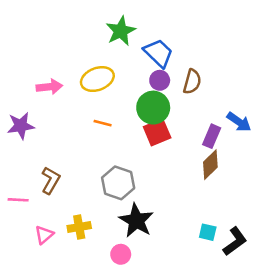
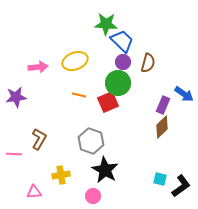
green star: (121, 31) -> (106, 24), moved, turned 30
red square: (157, 132) -> (108, 102), moved
pink triangle: (44, 235) -> (34, 192), moved, turned 35

